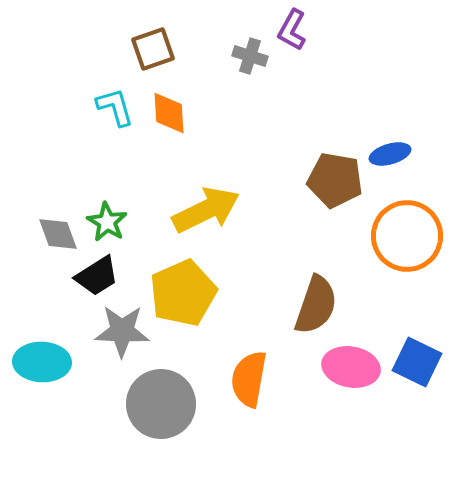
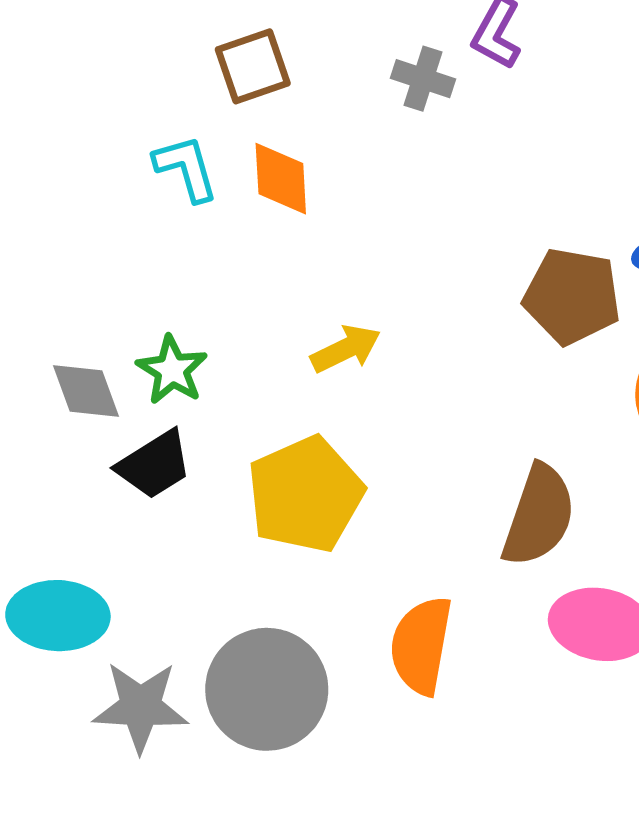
yellow arrow: (206, 210) -> (346, 349), size x0.6
gray star: (122, 331) -> (140, 707), moved

